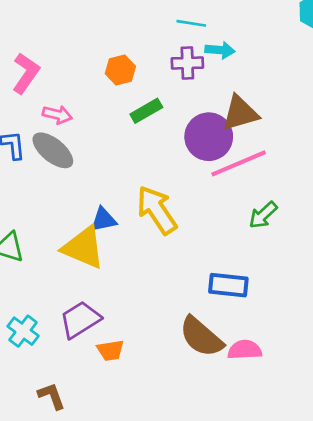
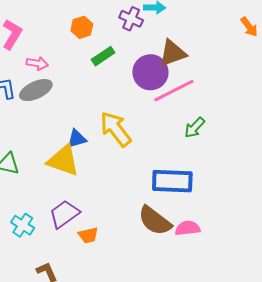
purple cross: (187, 63) -> (131, 19), turned 30
gray ellipse: (53, 150) -> (36, 90), turned -60
blue rectangle: (228, 285) -> (172, 181), size x1.4

